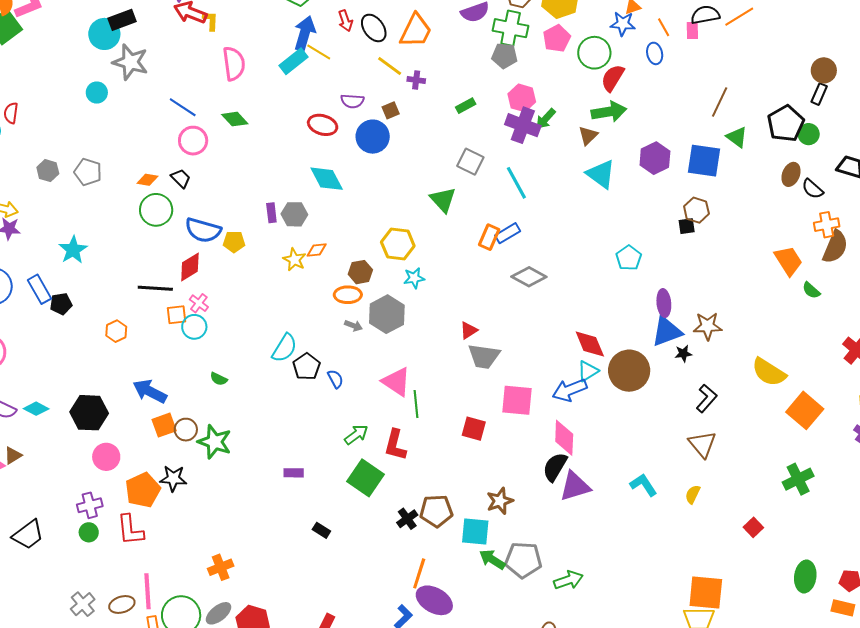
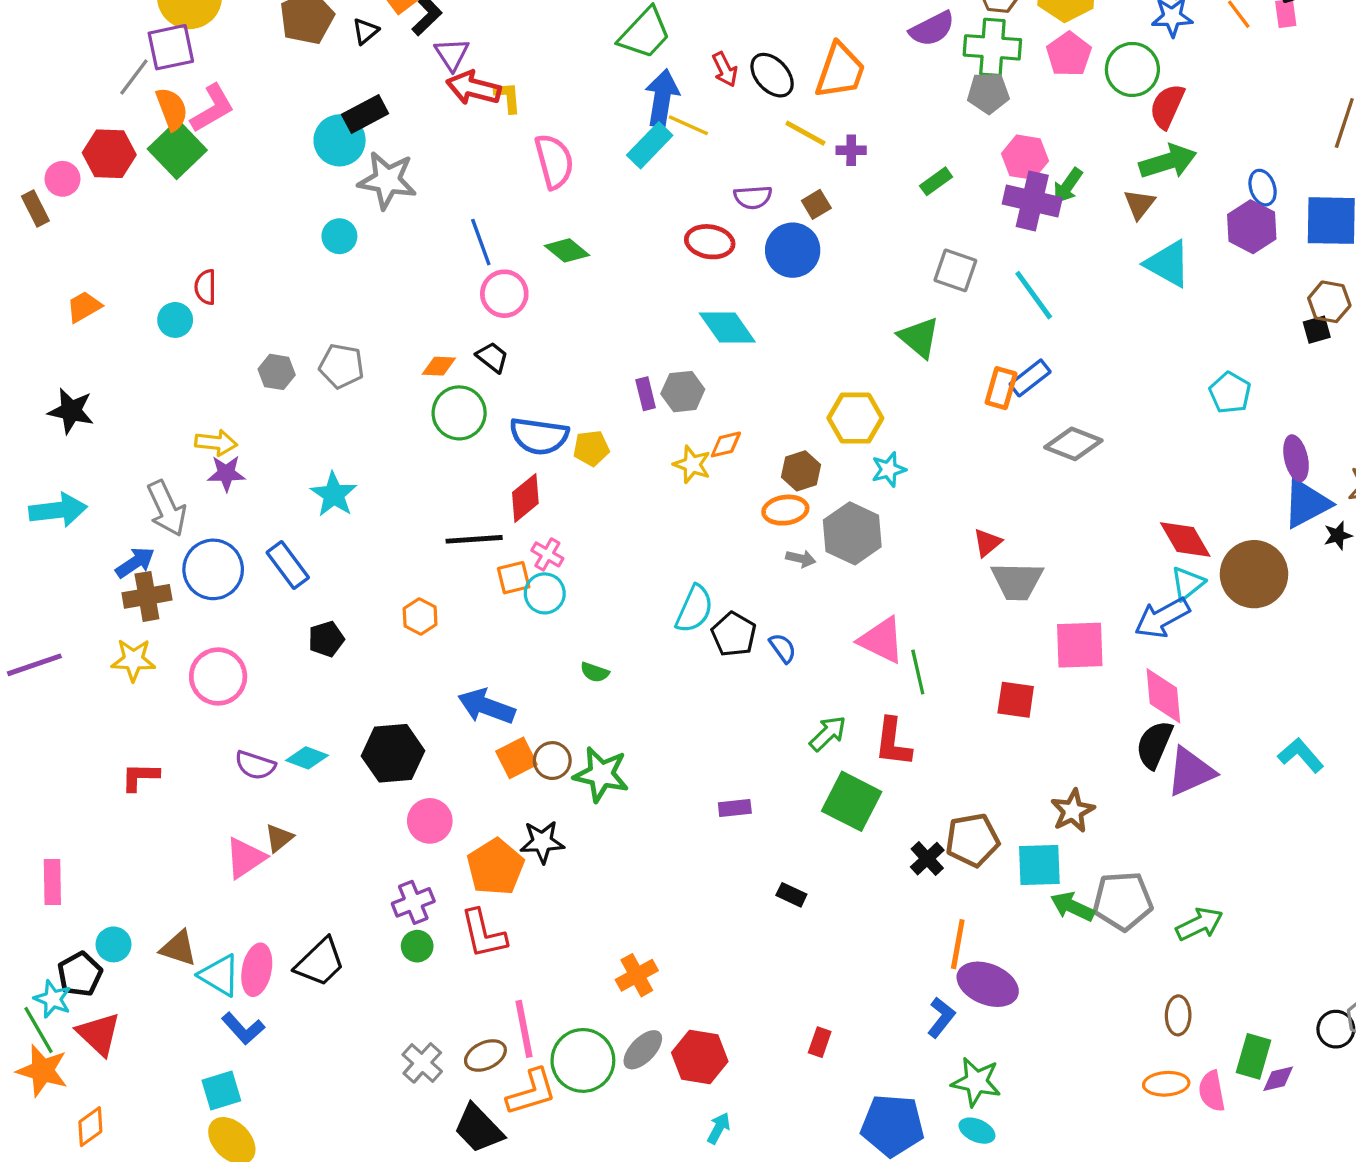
blue ellipse: (655, 53) -> (1263, 188), moved
blue line: (183, 107) -> (481, 242), turned 44
black pentagon: (61, 304) -> (326, 639), moved

